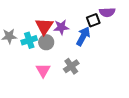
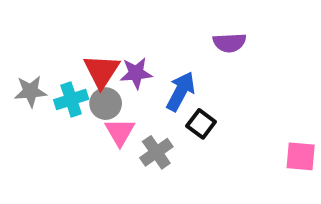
black square: (93, 20) -> (201, 124), moved, turned -32
pink triangle: (43, 70) -> (120, 132), moved

